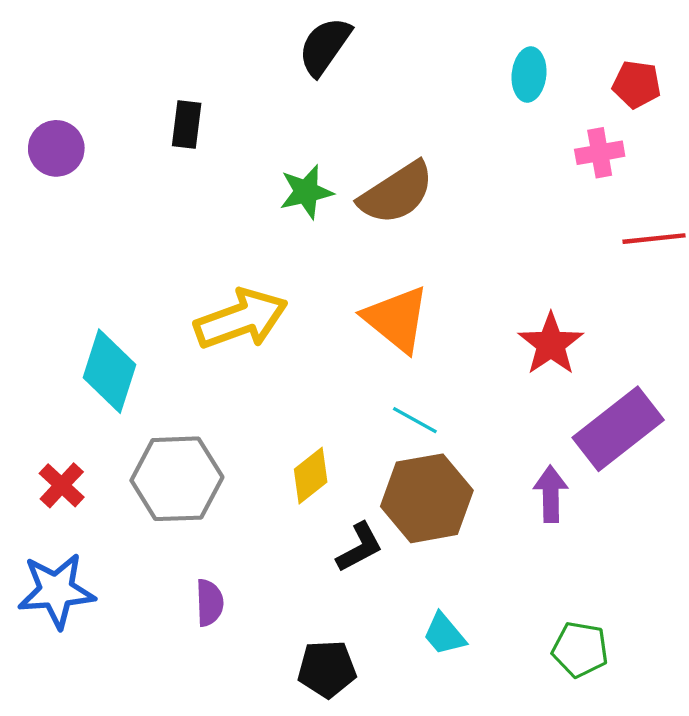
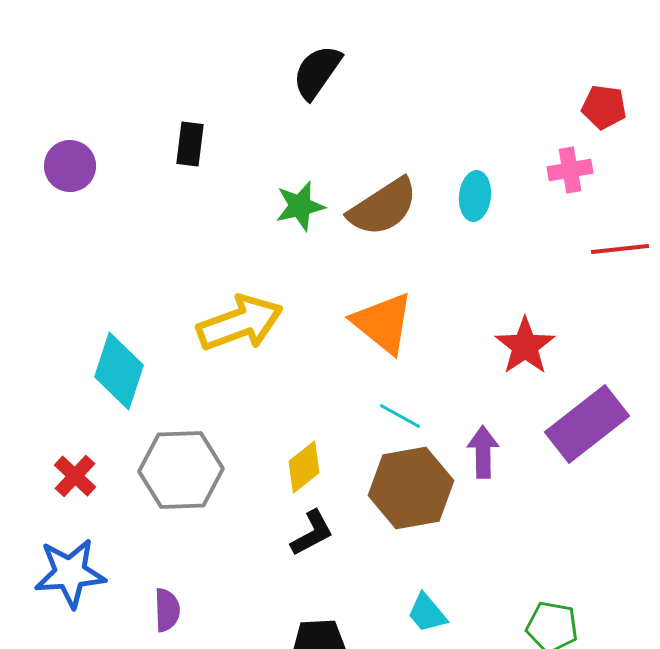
cyan ellipse: (529, 75) -> (475, 196), moved
purple arrow: (551, 494) -> (483, 452), moved
black L-shape: (359, 547) -> (312, 533), moved
purple semicircle: (209, 603) -> (167, 610), moved

